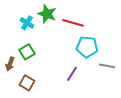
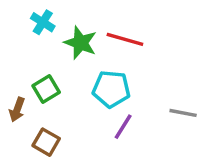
green star: (47, 14) -> (80, 43), moved
cyan cross: (27, 23) -> (43, 22), moved
cyan pentagon: (87, 47) -> (111, 89), moved

